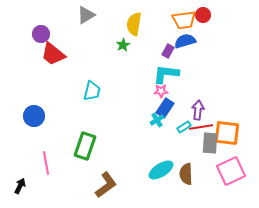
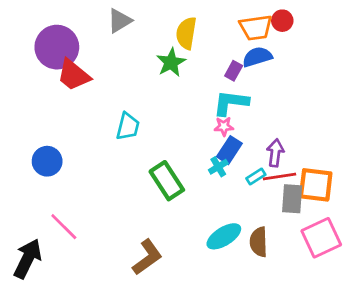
purple circle: (41, 34) -> (57, 47), size x1.8
green star: (123, 45) -> (171, 62), size x1.5
green rectangle: (85, 146) -> (167, 181), moved, turned -52
pink line: (46, 163) -> (64, 227), turned -35
black arrow: (20, 186) -> (28, 259), size x1.8

